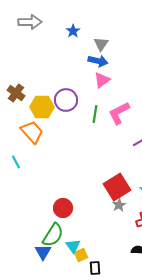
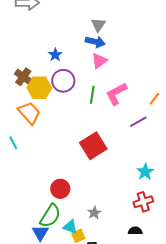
blue star: (73, 31) -> (55, 55), moved
brown cross: (16, 93) -> (23, 77), moved
red square: (117, 187) -> (93, 146), moved
gray star: (119, 205) -> (94, 213), moved
cyan triangle: (73, 246) -> (70, 227), turned -35

